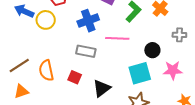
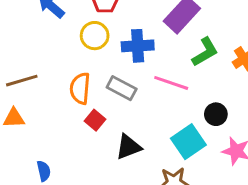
yellow circle: (46, 20) -> (95, 36), moved
orange semicircle: (46, 70) -> (80, 88), moved
cyan square: (140, 73) -> (188, 142), turned -35

